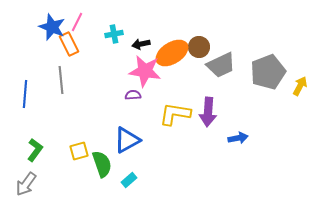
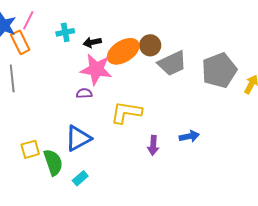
purple arrow: (208, 112) -> (153, 145), moved, size x0.7

